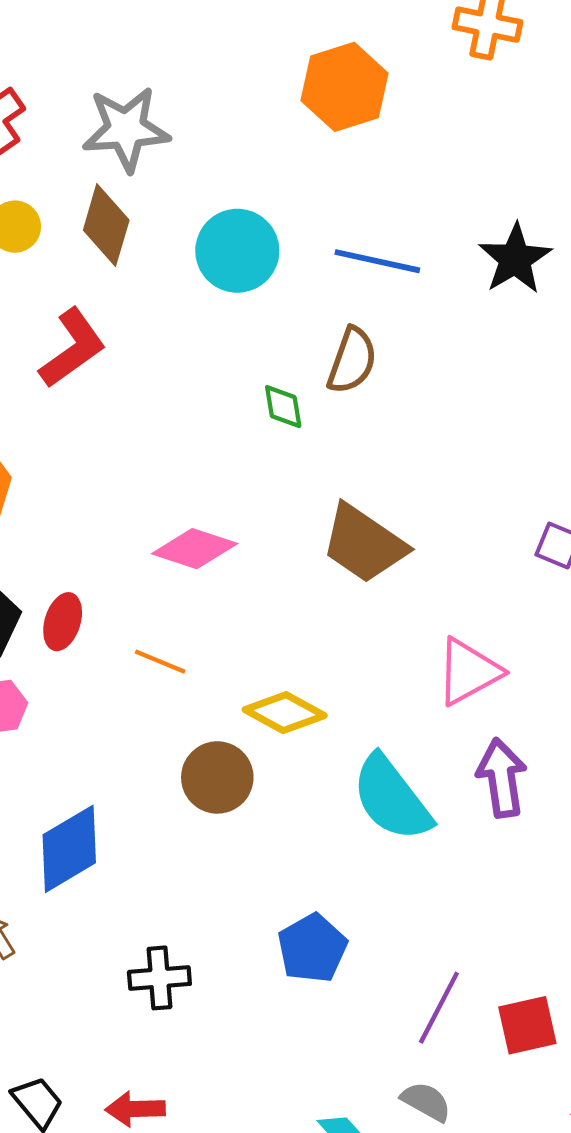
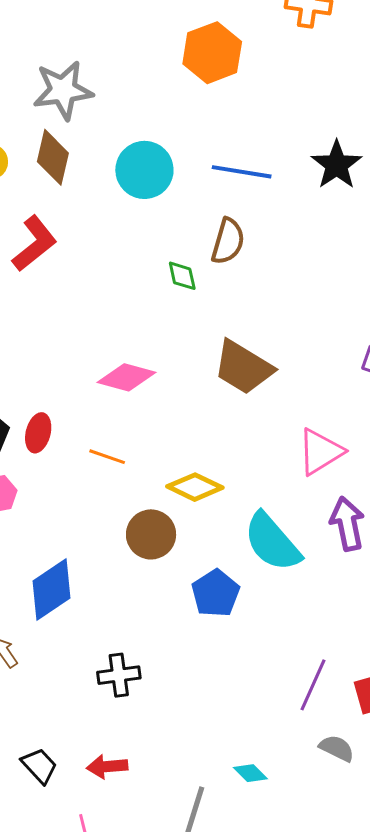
blue pentagon: (312, 948) -> (216, 593), moved
gray semicircle: (426, 1102) -> (337, 748), moved

